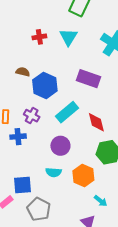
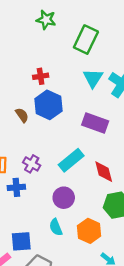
cyan triangle: (68, 37) -> (93, 78), moved
brown semicircle: (23, 72) -> (22, 115), turned 40
blue hexagon: (45, 85) -> (48, 105), moved
cyan semicircle: (54, 172) -> (56, 227), turned 63

